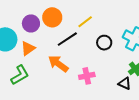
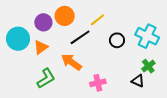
green L-shape: (20, 75) -> (46, 78), moved
pink cross: (87, 76) -> (98, 83), moved

